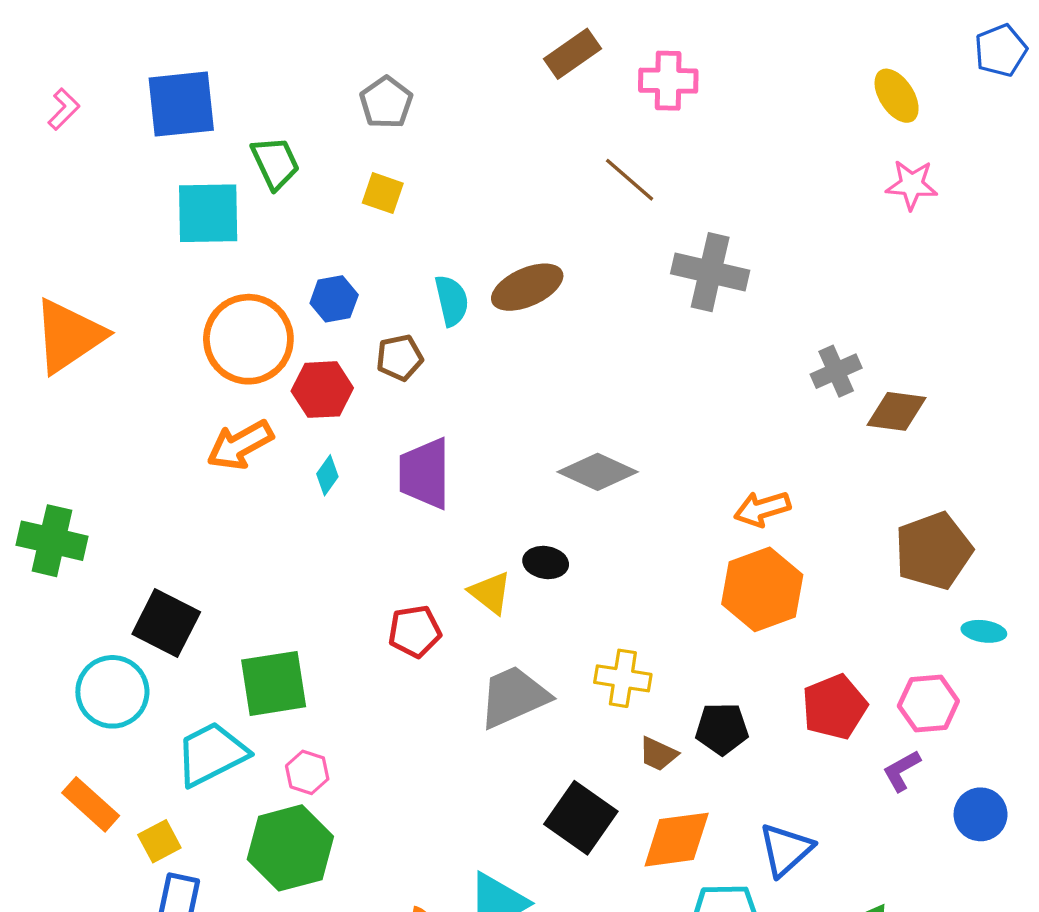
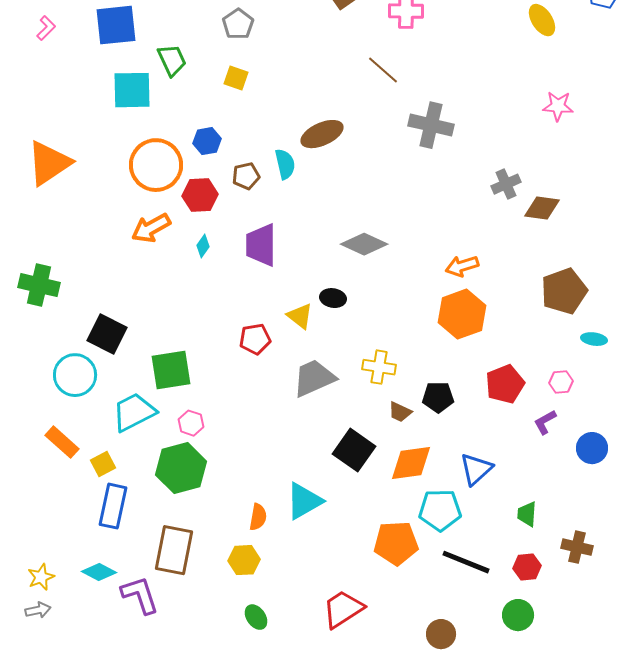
pink star: (912, 185) -> (558, 106), moved
cyan semicircle: (452, 301) -> (285, 164), moved
pink hexagon: (928, 704) -> (561, 382), size x0.7

